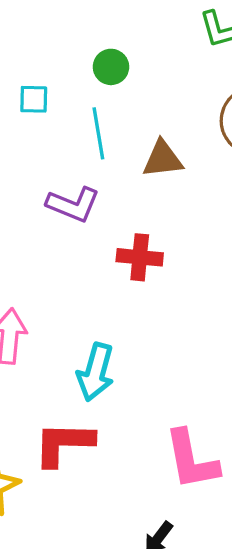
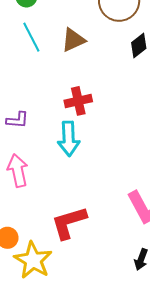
purple L-shape: (73, 204) -> (17, 120), moved, size x0.7
cyan arrow: (96, 372) -> (69, 139), moved

